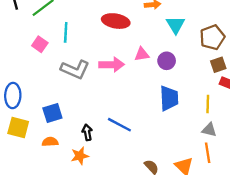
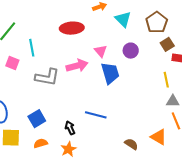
pink triangle: (142, 54) -> (101, 51), turned -48
purple circle: (167, 61) -> (131, 51), moved
blue trapezoid: (169, 98) -> (110, 73), moved

